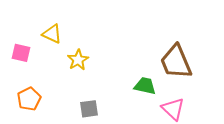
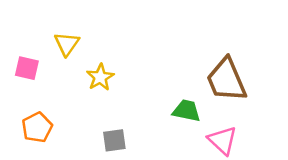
yellow triangle: (52, 34) -> (67, 44), turned 40

